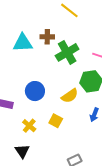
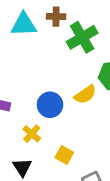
blue circle: (35, 91) -> (50, 105), moved
yellow square: (56, 121) -> (64, 155), moved

